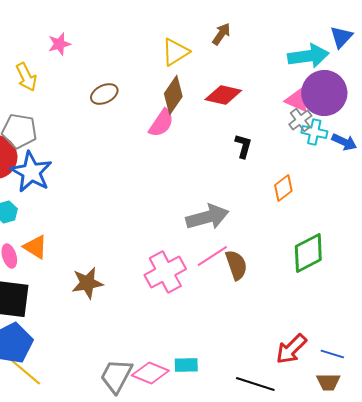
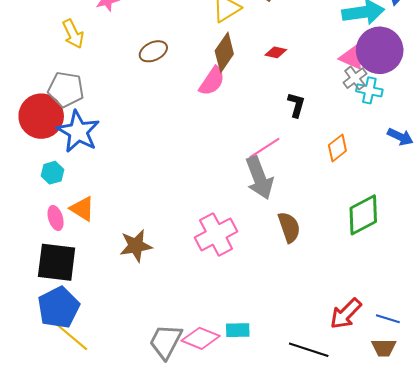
red diamond: (223, 95) -> (276, 52), size x0.6
blue arrow: (344, 142) -> (400, 137), moved
gray arrow: (207, 217) -> (259, 178), turned 84
pink line: (212, 256) -> (264, 148), moved

